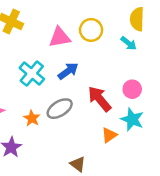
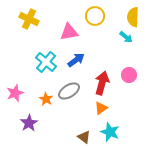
yellow circle: (91, 30) -> (95, 16), moved
red arrow: (100, 99) -> (102, 83), turned 55
cyan star: (132, 119) -> (110, 132), moved
orange triangle: (109, 135) -> (101, 108), moved

